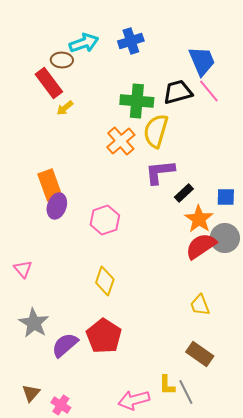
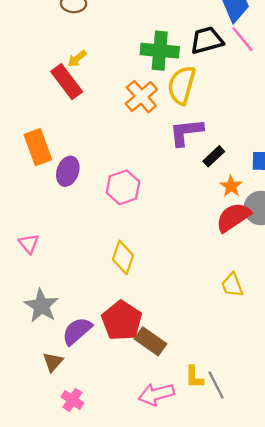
red rectangle: (49, 83) -> (67, 82), moved
orange rectangle: (50, 185) -> (38, 147), moved
orange star: (199, 219) -> (231, 186), size x0.7
brown rectangle: (200, 354) -> (151, 341), moved
brown triangle: (31, 393) -> (53, 362), moved

